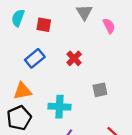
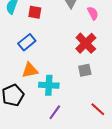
red cross: (74, 58) -> (86, 43), moved, size x1.5
orange triangle: (22, 91) -> (30, 70), moved

